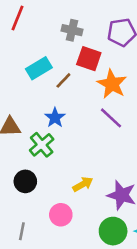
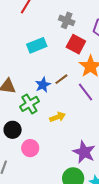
brown line: (63, 80) -> (61, 79), moved
yellow arrow: (83, 184) -> (58, 117), moved
pink circle: (61, 215) -> (30, 148), moved

